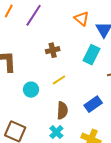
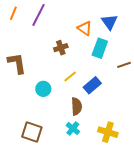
orange triangle: (82, 19) -> (85, 28), moved
blue rectangle: (93, 104) -> (92, 85), moved

